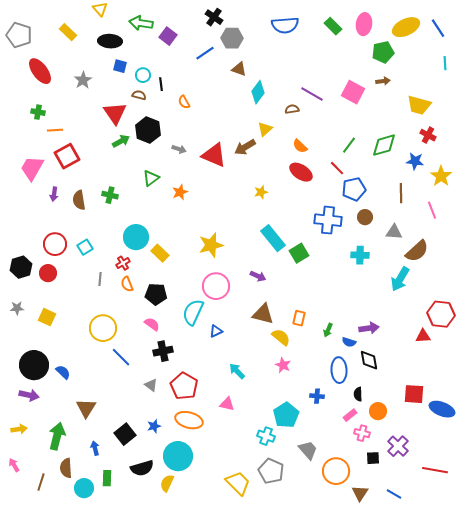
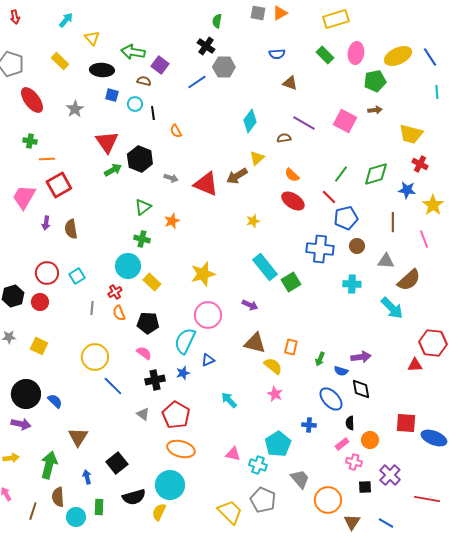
blue semicircle: (285, 25) -> (277, 54), size x0.6
brown triangle: (239, 69) -> (290, 83), moved
brown semicircle: (139, 95) -> (144, 81), moved
green cross: (110, 195) -> (142, 239), moved
cyan arrow: (400, 279) -> (392, 308), turned -75
blue ellipse: (339, 370) -> (331, 399), turned -40
pink triangle: (227, 404) -> (233, 454), moved
blue star: (154, 426) -> (183, 373), moved

